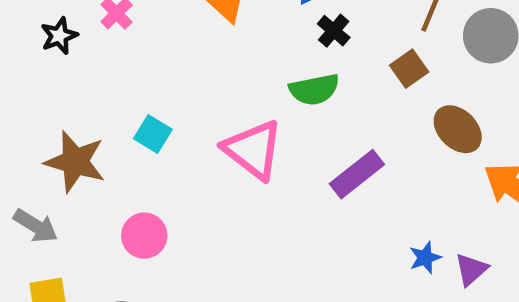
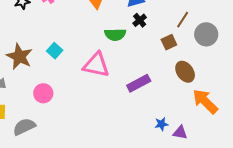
green semicircle: (314, 89) -> (115, 34), moved
pink triangle: (253, 150) -> (96, 65), turned -36
purple triangle: (471, 270) -> (180, 133), turned 42

